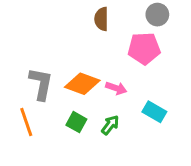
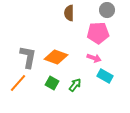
pink arrow: (116, 88) -> (94, 58), moved
orange line: (26, 122) -> (18, 83), turned 60

